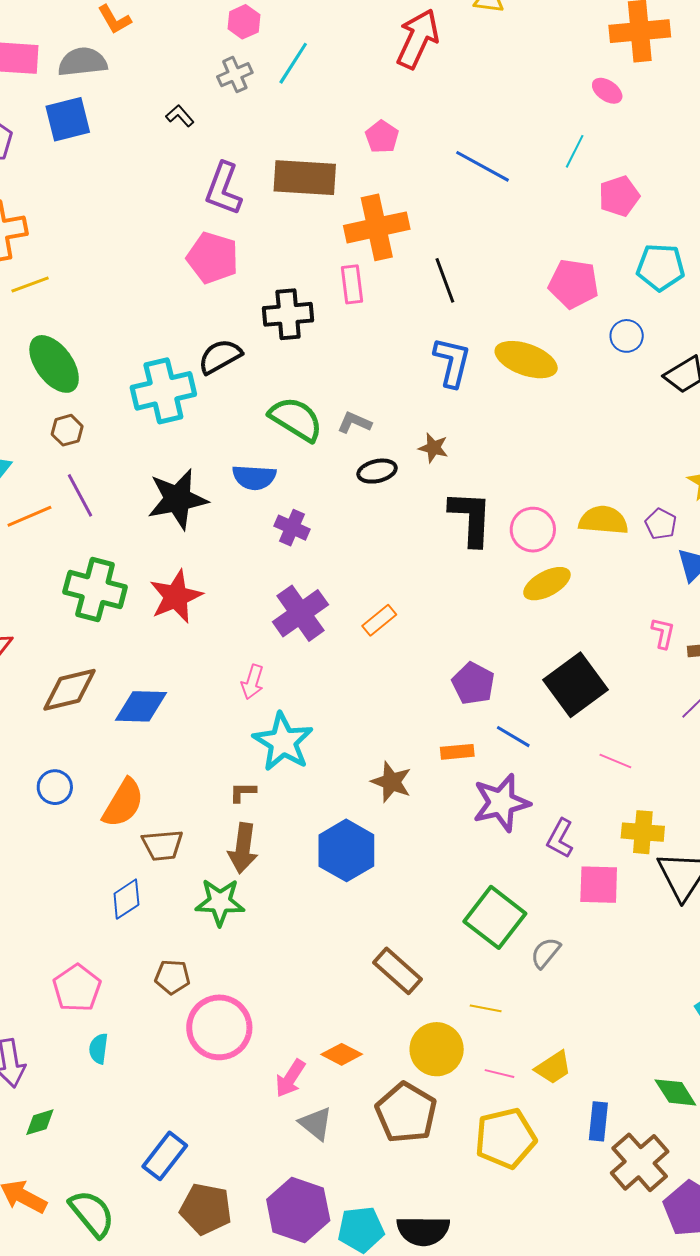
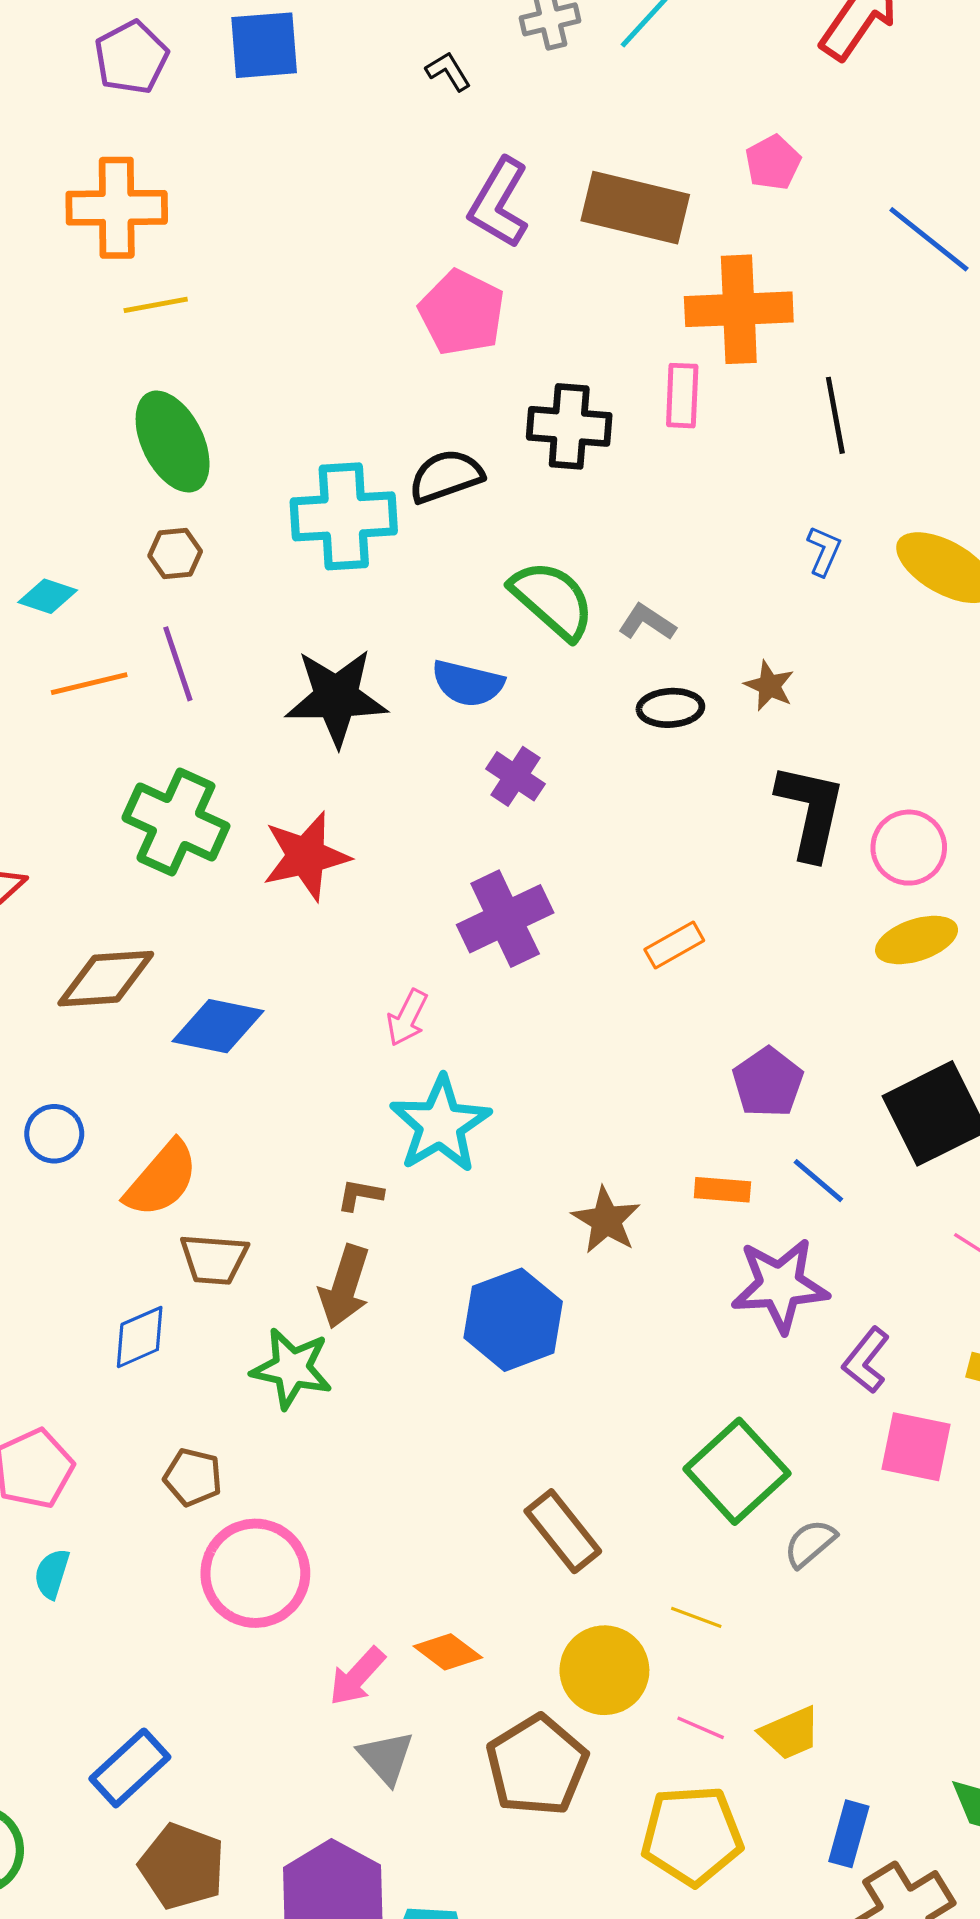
blue L-shape: (452, 362) -> (824, 551), size x0.6
orange rectangle: (379, 620) -> (674, 945), moved

